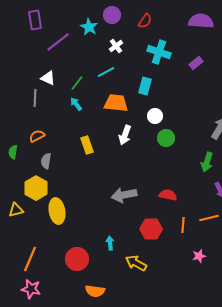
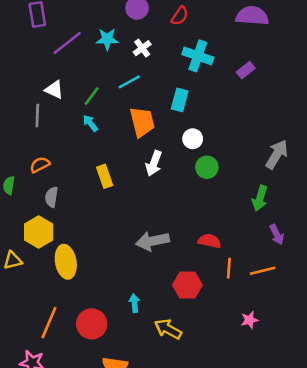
cyan star: (89, 27) -> (107, 39), moved, turned -30
orange trapezoid: (116, 103) -> (142, 122), turned 70
orange line: (183, 225) -> (229, 268), moved
orange line: (30, 259) -> (49, 323), moved

